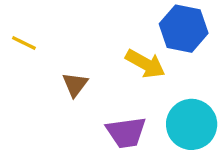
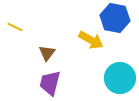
purple trapezoid: (126, 132) -> (50, 83), moved, turned 112

